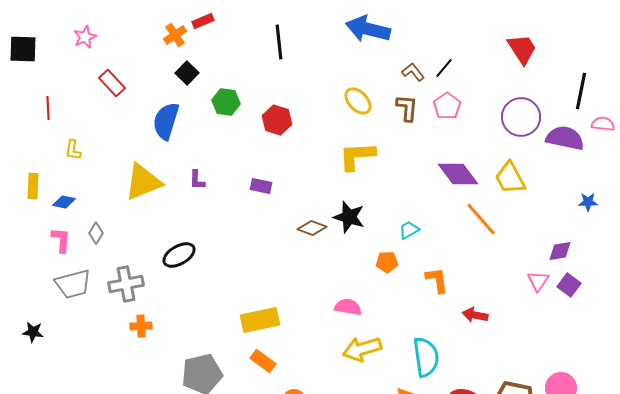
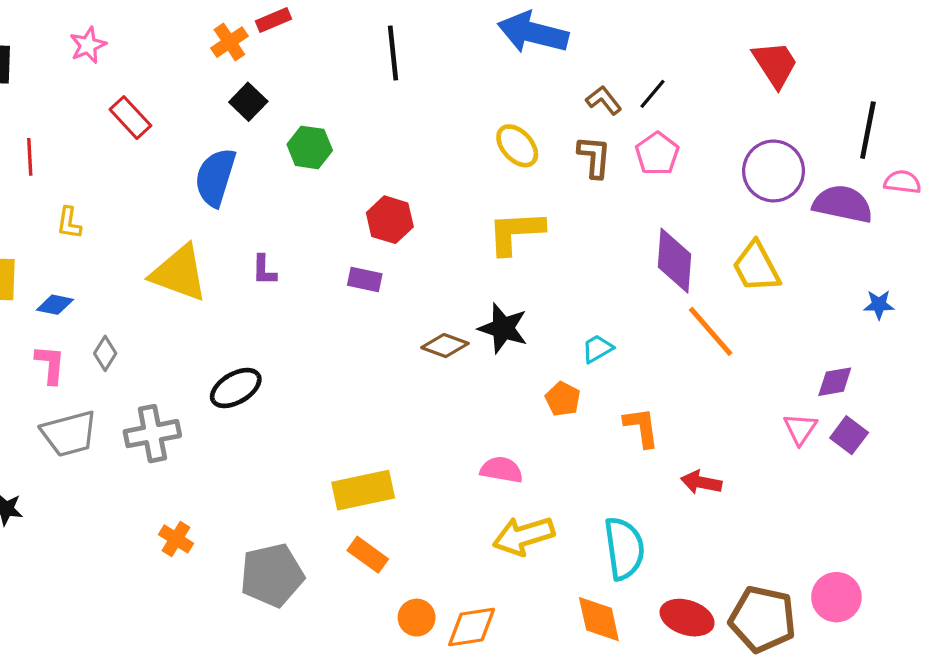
red hexagon: (277, 120) -> (390, 220), moved
purple diamond: (458, 174) -> (674, 261), turned 42
yellow triangle: (143, 182) -> (179, 273), turned 42
orange pentagon: (387, 262) -> (563, 399), turned 30
orange cross: (141, 326) -> (176, 539), moved, turned 35

